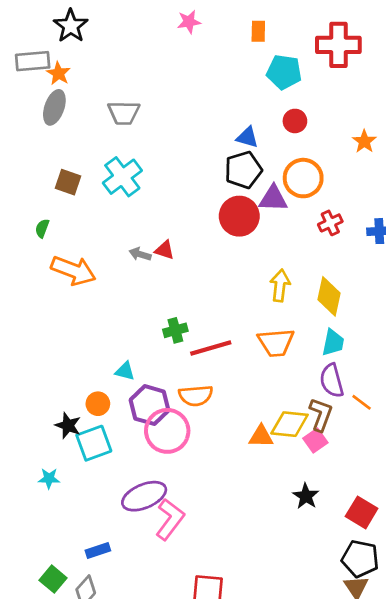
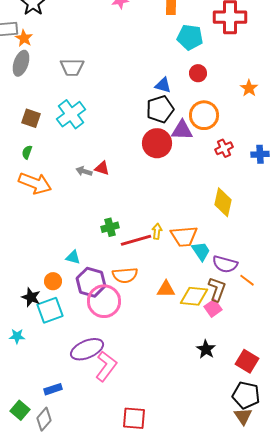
green semicircle: (42, 228) -> (27, 152), moved
yellow arrow: (280, 285) -> (157, 231), moved, size x0.7
cyan trapezoid: (333, 343) -> (201, 251), moved, turned -45
purple semicircle: (332, 381) -> (225, 264), turned -60
orange triangle: (261, 436) -> (166, 289), moved

